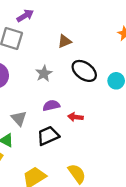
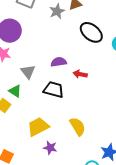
gray star: (44, 73) -> (57, 11), moved
black trapezoid: (48, 136) -> (54, 90), turned 35

